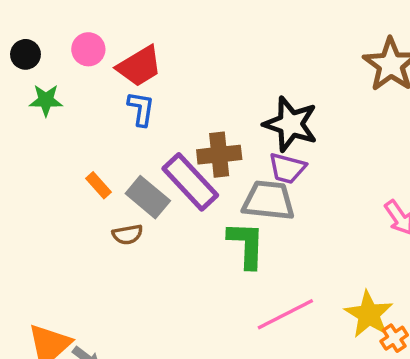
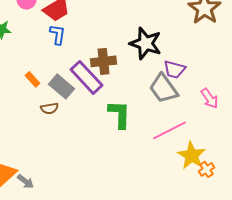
purple trapezoid: (287, 168) -> (174, 69), moved
gray trapezoid: (268, 201) -> (164, 88), moved, turned -132
pink line: (285, 314) -> (170, 130), moved

